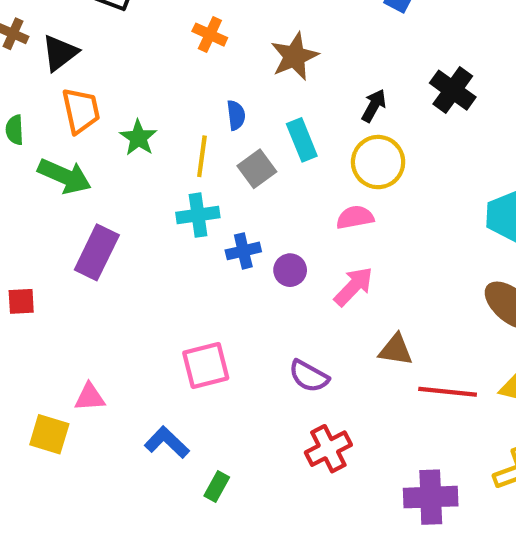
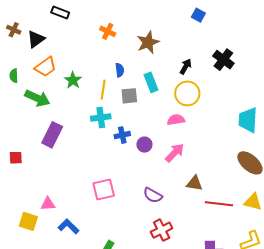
orange trapezoid: (81, 111) -> (46, 67), turned 65
gray square: (257, 169) -> (129, 96), turned 30
blue L-shape: (167, 442) -> (68, 226), moved

